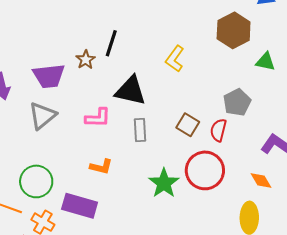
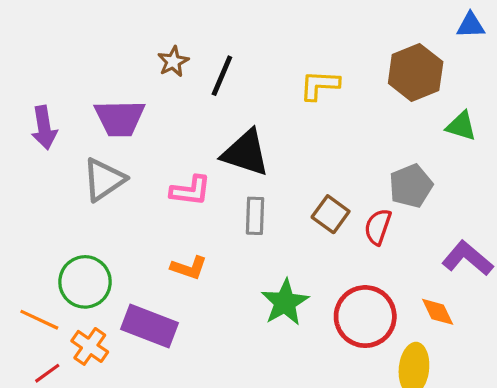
yellow L-shape: (175, 59) -> (320, 85), moved, turned 52
brown star: (86, 60) -> (173, 62), moved
red circle: (205, 170) -> (365, 317), moved

